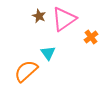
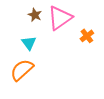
cyan triangle: (48, 53) -> (29, 43), moved

